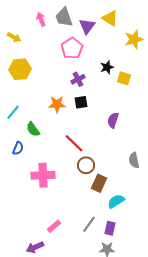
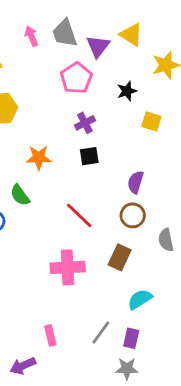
black star: (107, 67) -> (127, 91), moved
orange star: (57, 104) -> (39, 158), moved
brown circle: (86, 165) -> (133, 215), moved
pink cross: (43, 175) -> (68, 267), moved
brown rectangle: (99, 183) -> (120, 257), moved
pink rectangle: (54, 226) -> (50, 335), turned -64

